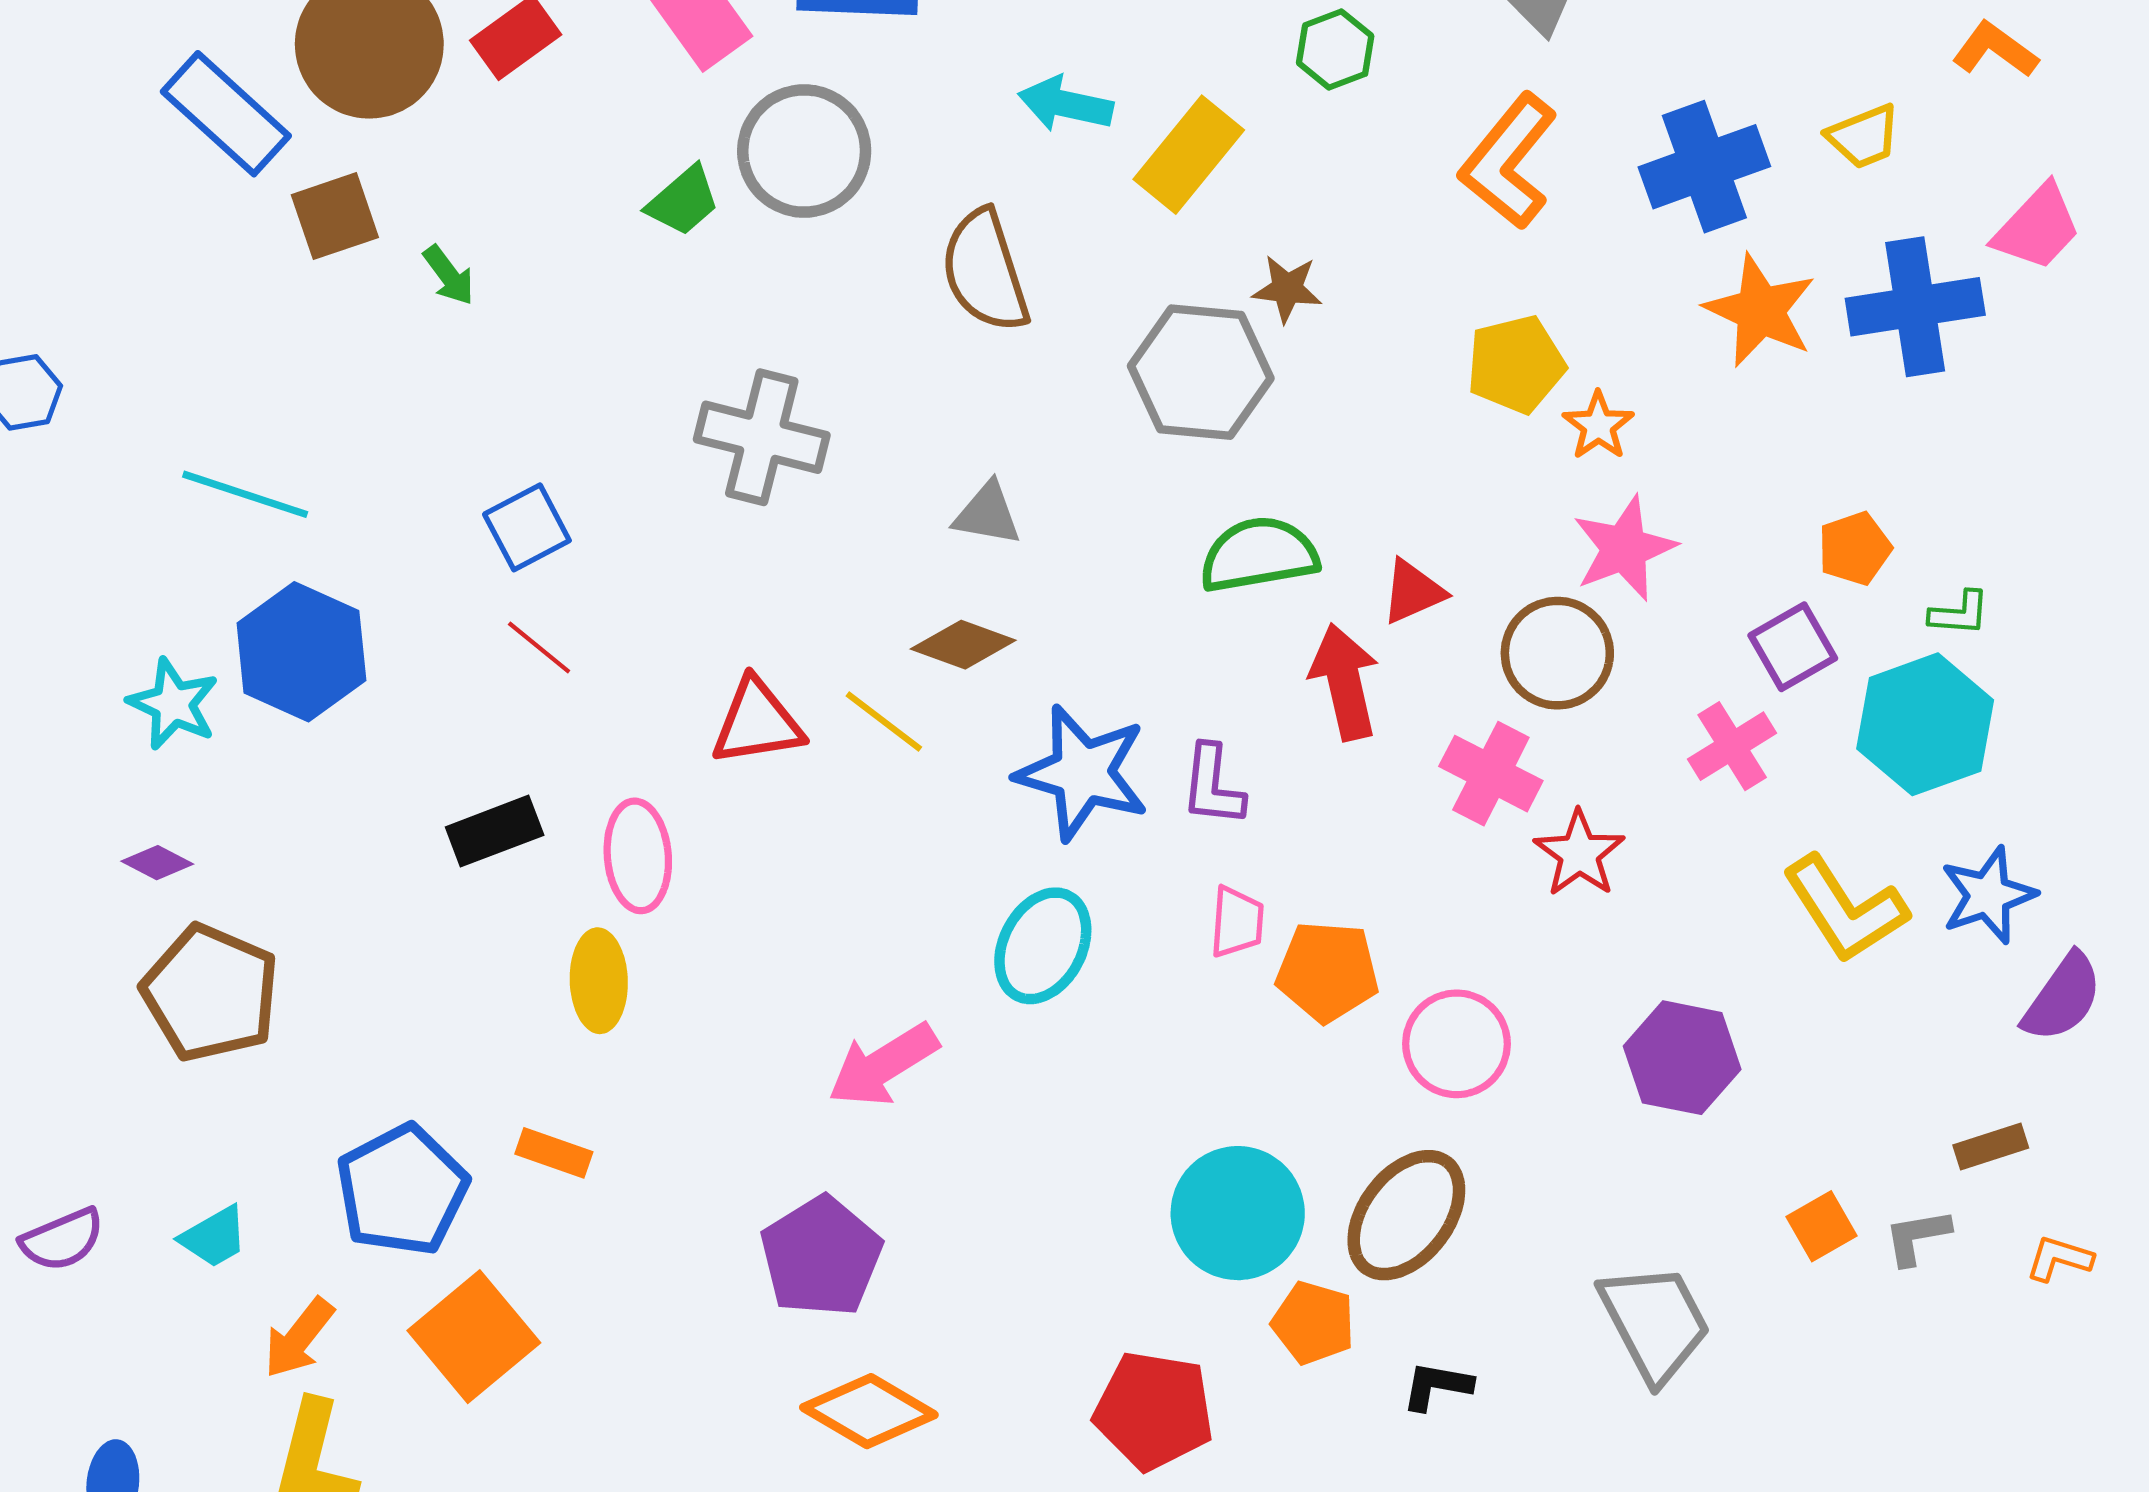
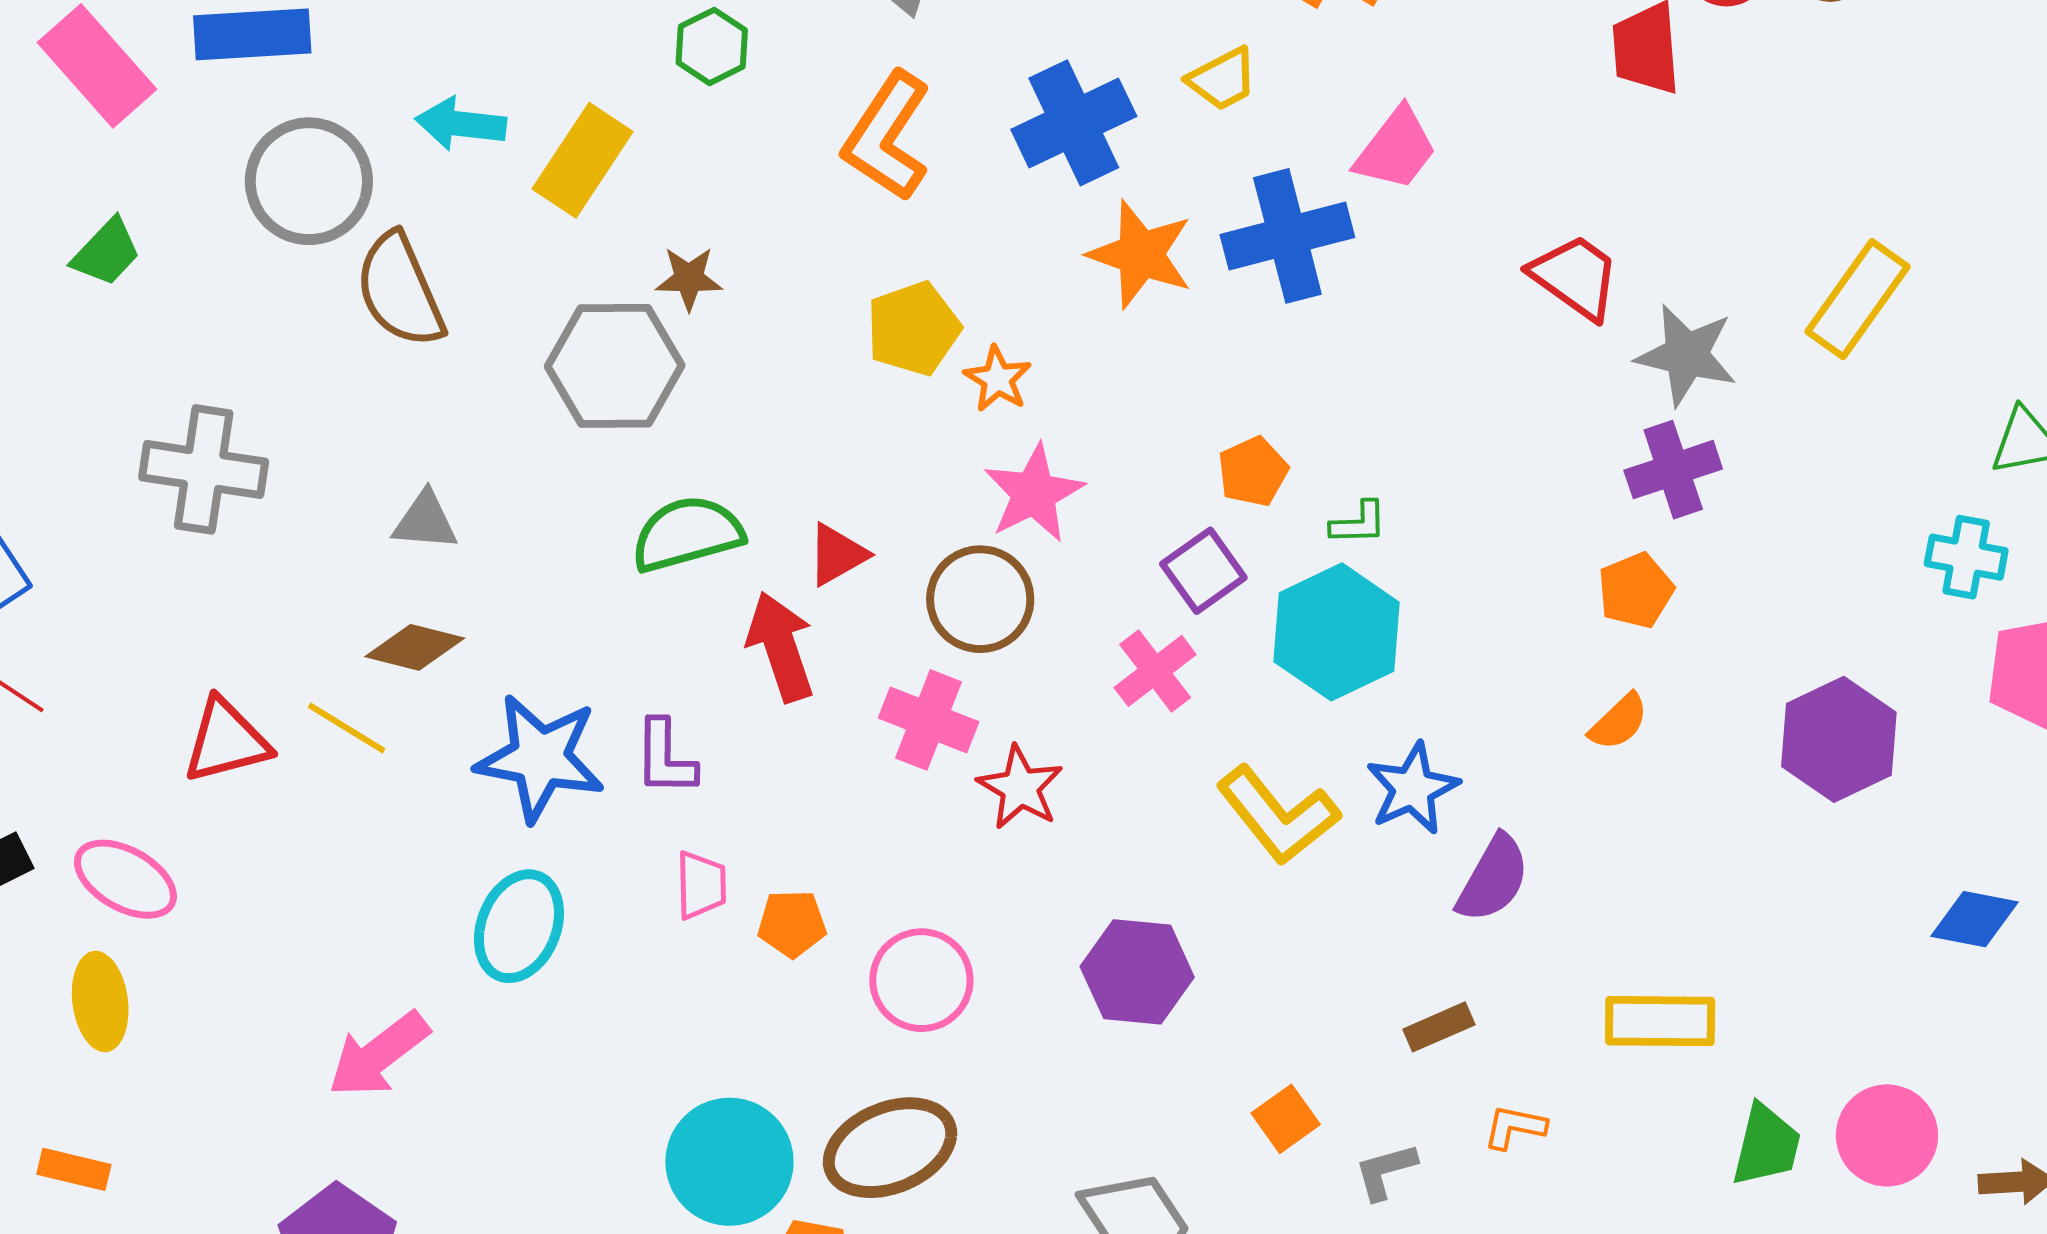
gray circle: (804, 151) -> (309, 181), moved
pink ellipse: (638, 856) -> (125, 879), turned -50
orange pentagon: (1327, 971) -> (792, 924), size x0.7
brown ellipse: (1406, 1215) -> (890, 1148), turned 36
gray L-shape: (1917, 1237) -> (1385, 1171), moved

